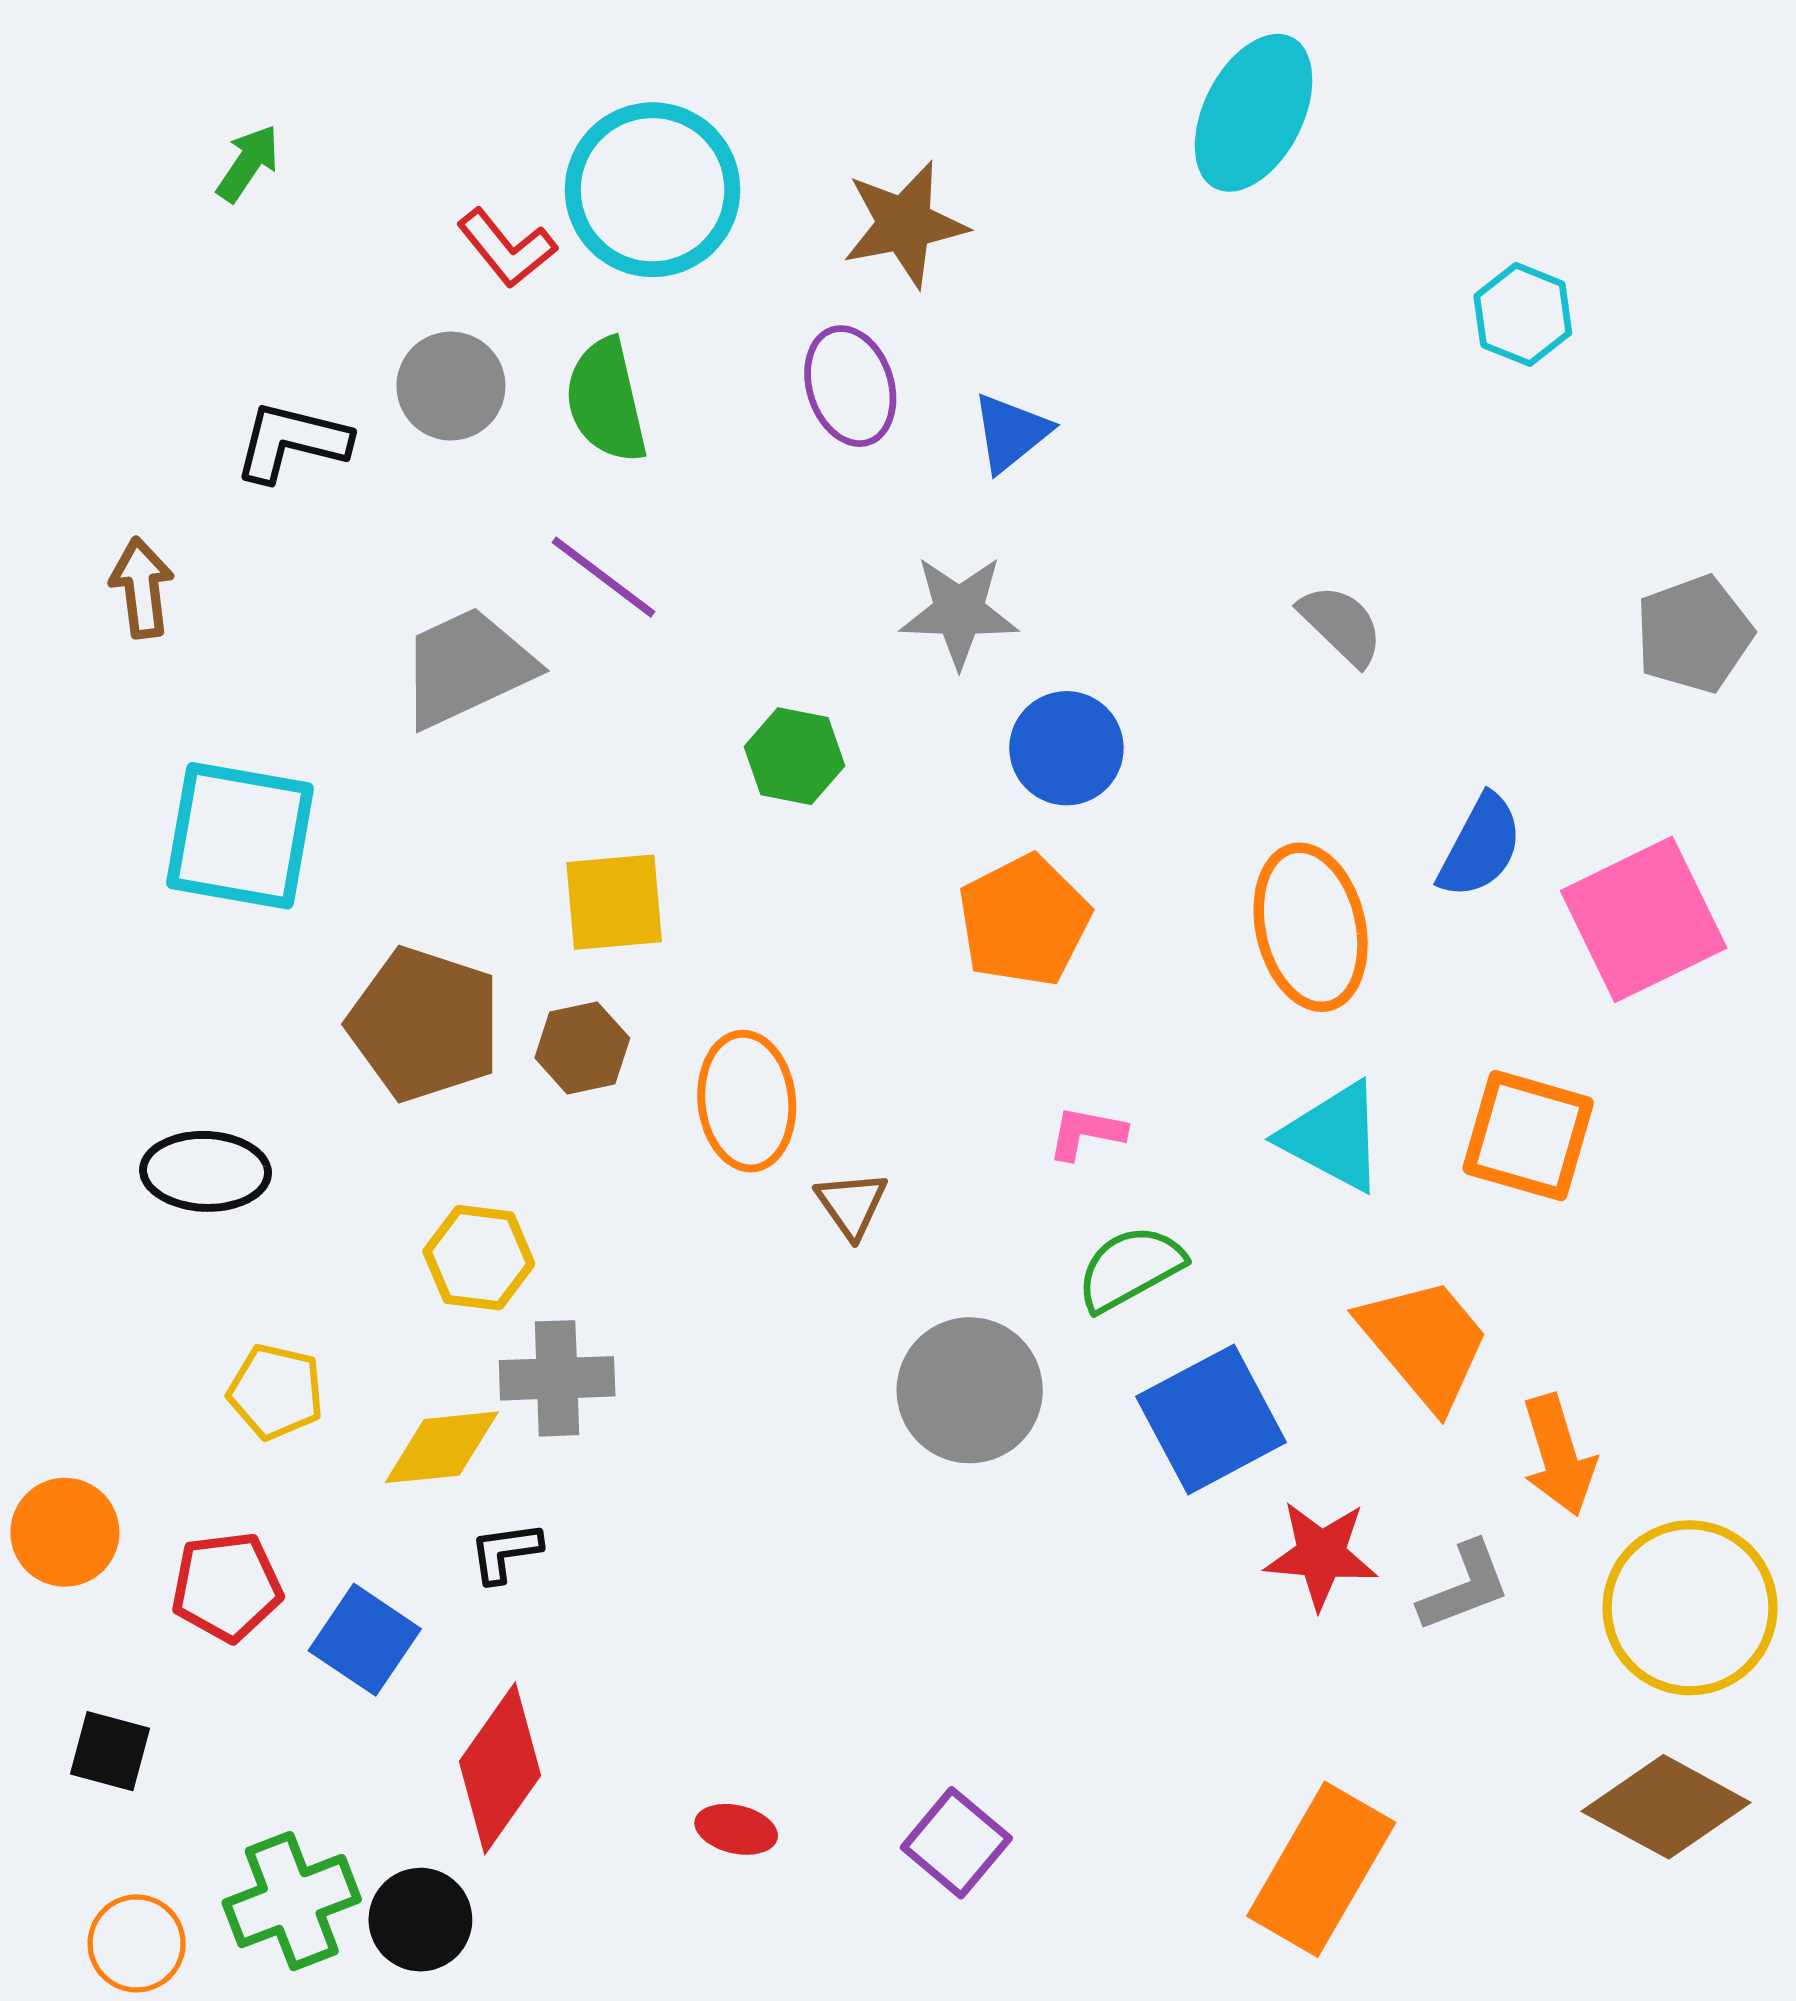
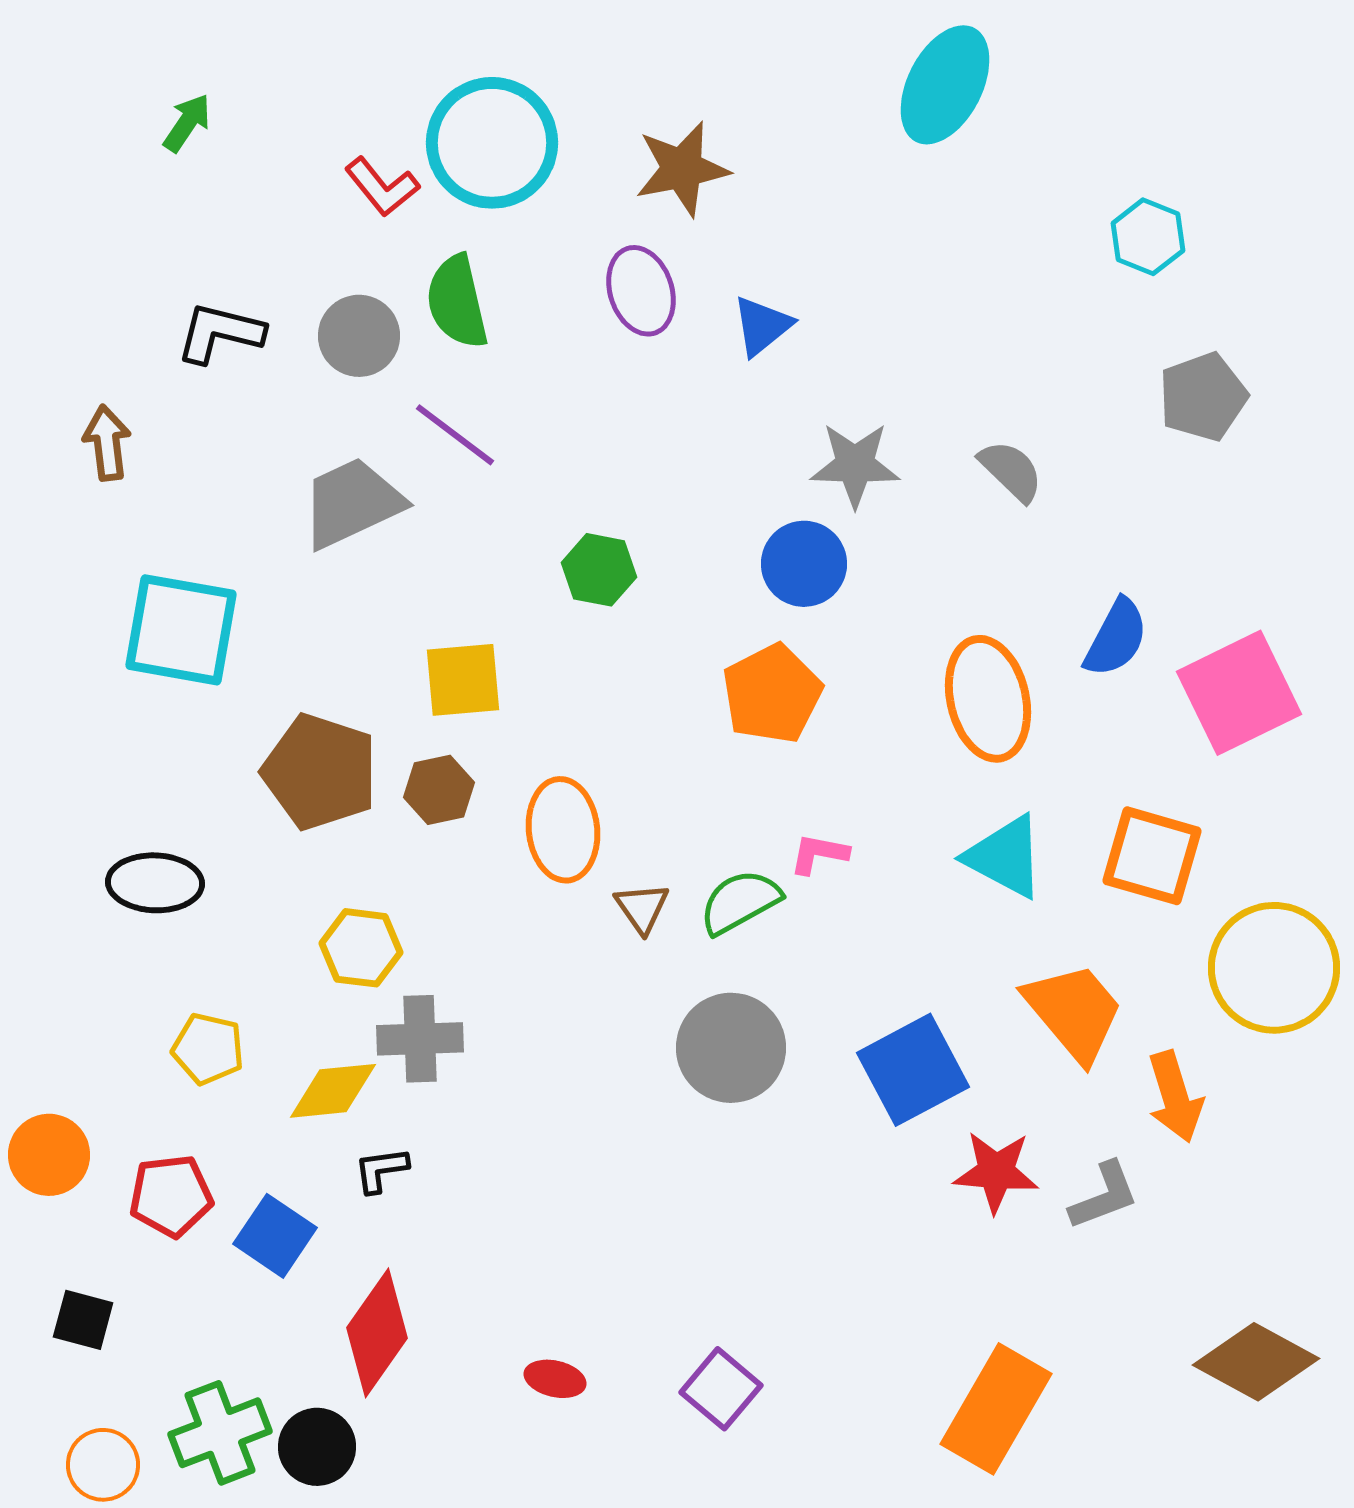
gray circle: (451, 386) -> (359, 336), moved
gray star: (959, 612) -> (855, 465), moved
gray pentagon: (1694, 634) -> (1203, 397), moved
green semicircle: (1130, 1268) -> (740, 902), moved
yellow circle: (1690, 1608) -> (1274, 968), moved

